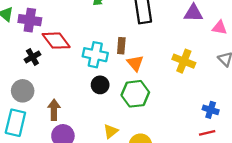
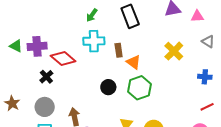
cyan cross: (95, 55) -> (94, 41), moved
yellow cross: (184, 61) -> (174, 51), turned 36
blue cross: (211, 110) -> (205, 77), moved

